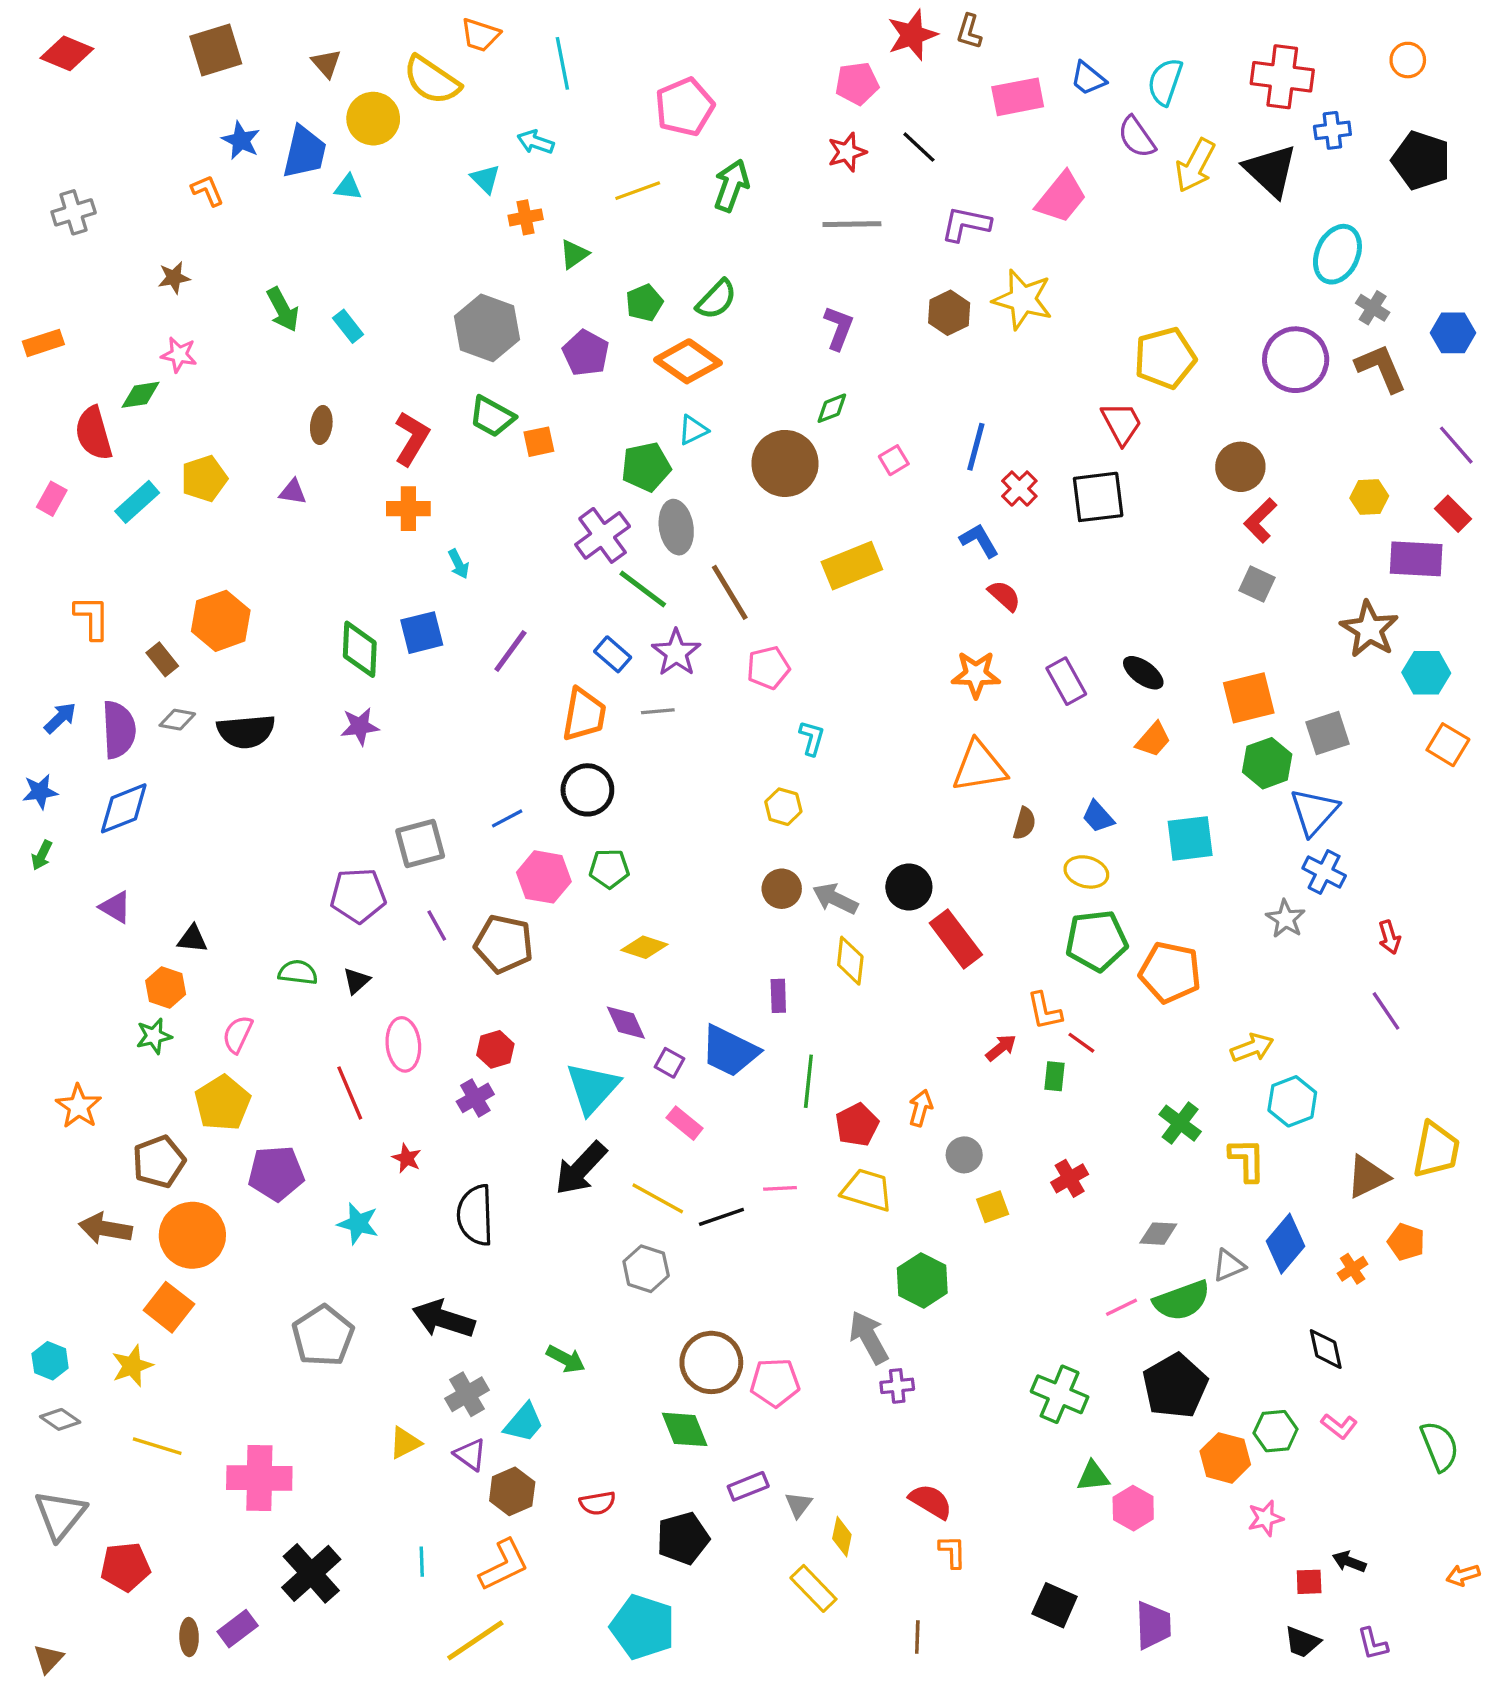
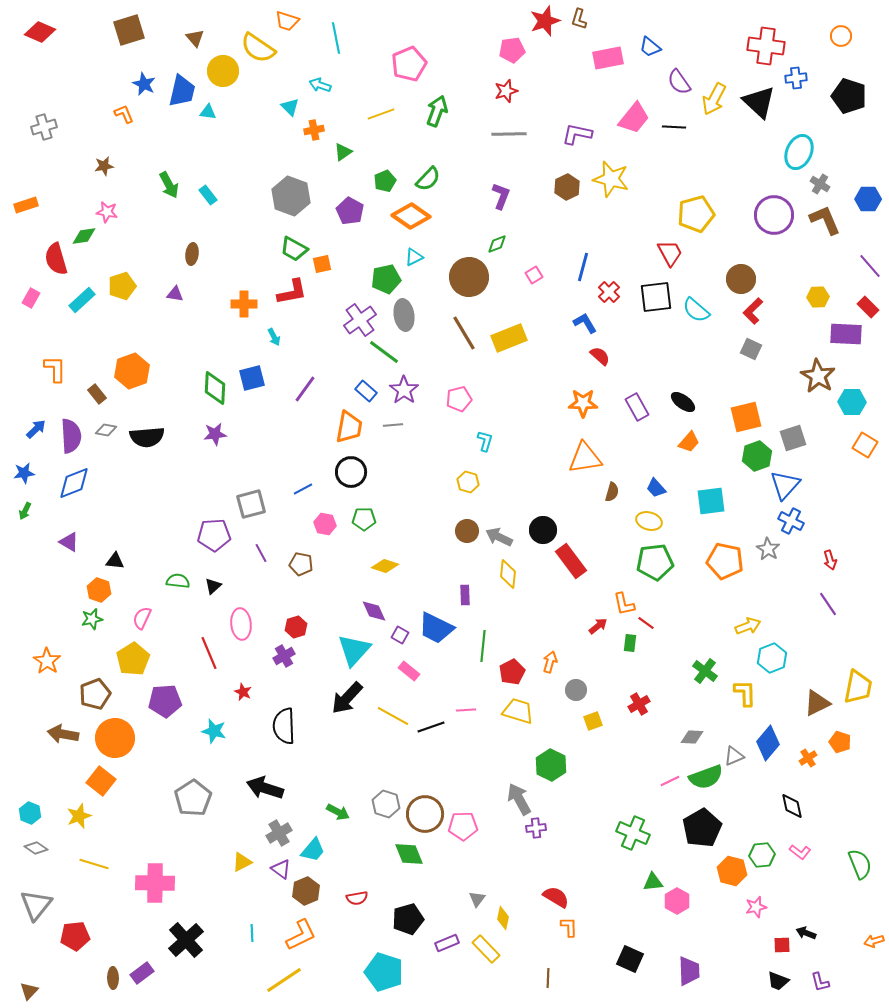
cyan semicircle: (1165, 82) -> (696, 310), moved, turned -68
black line: (919, 147) -> (674, 127), moved, turned -40
red L-shape: (412, 438) -> (292, 292), moved, turned 48
brown line: (730, 592) -> (464, 333), moved
pink hexagon: (544, 877) -> (325, 524), size x0.7
brown pentagon: (504, 944) -> (301, 564), size x0.7
orange pentagon: (1170, 972) -> (725, 561), moved
gray hexagon: (646, 1269) -> (386, 804), moved
purple rectangle: (748, 1486) -> (447, 943), moved

